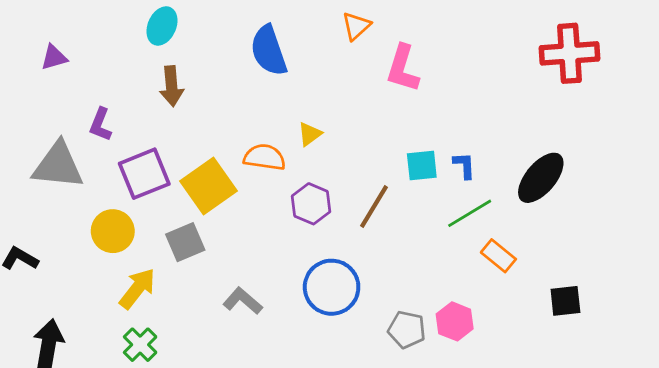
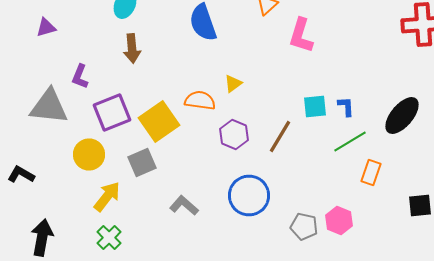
orange rectangle: (498, 256) -> (371, 172), turned 70

